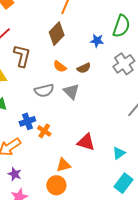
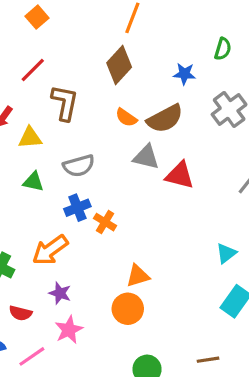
green semicircle: (121, 26) -> (223, 49), size x0.6
brown semicircle: (84, 68) -> (165, 119), size x1.6
gray semicircle: (44, 90) -> (79, 166), moved
gray triangle: (71, 91) -> (146, 157), turned -30
red triangle: (86, 142) -> (180, 175), moved

